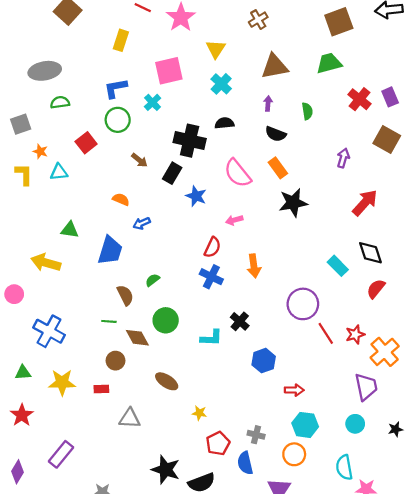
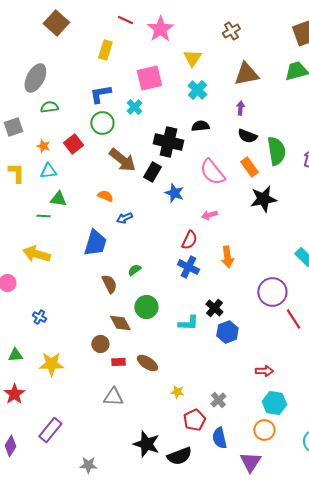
gray ellipse: (45, 71) -> (35, 78), turned -52
green semicircle: (307, 111) -> (276, 151), moved, size x1.8
orange star: (40, 151) -> (43, 146), moved
brown arrow: (139, 160) -> (122, 160), size x1.8
green triangle: (70, 230) -> (58, 199), moved
green line: (109, 321) -> (43, 216), moved
blue cross: (49, 331) -> (39, 317), size x0.5
blue hexagon: (264, 361) -> (227, 332), moved
red rectangle: (101, 389) -> (118, 362), moved
gray cross: (256, 435) -> (218, 400), moved, turned 35

